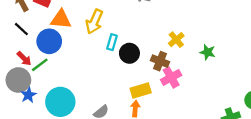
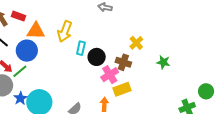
green star: (208, 52) -> (163, 62), moved
pink cross: (171, 77) -> (110, 75), moved
yellow rectangle: (141, 91) -> (122, 89), moved
blue star: (28, 95) -> (20, 98), moved

